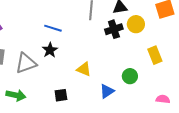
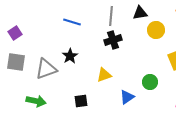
blue line: (53, 28) -> (72, 22), moved
black cross: (114, 29) -> (113, 40), moved
yellow triangle: (84, 69) -> (104, 75), turned -42

